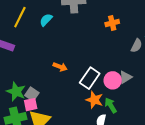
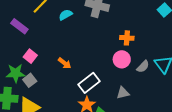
pink circle: (113, 80) -> (122, 59), moved
green star: (16, 92) -> (16, 73), turned 30
pink square: (31, 105) -> (30, 56), moved, turned 32

